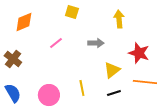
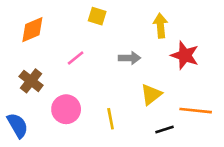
red star: (139, 53) -> (185, 55), moved
brown cross: (13, 59) -> (31, 81), moved
black line: (114, 93) -> (165, 129), moved
pink circle: (49, 95) -> (66, 109), moved

